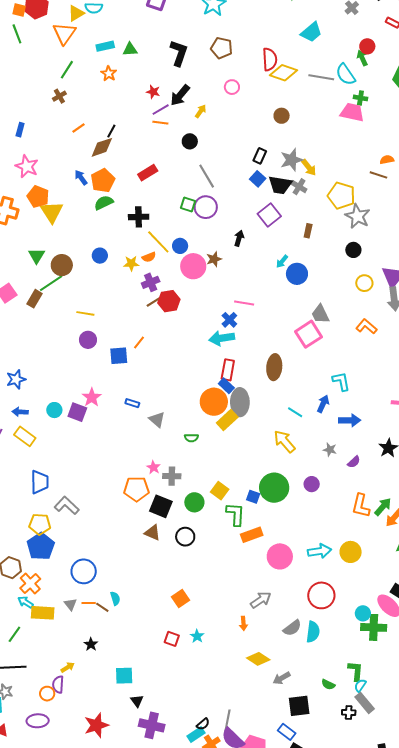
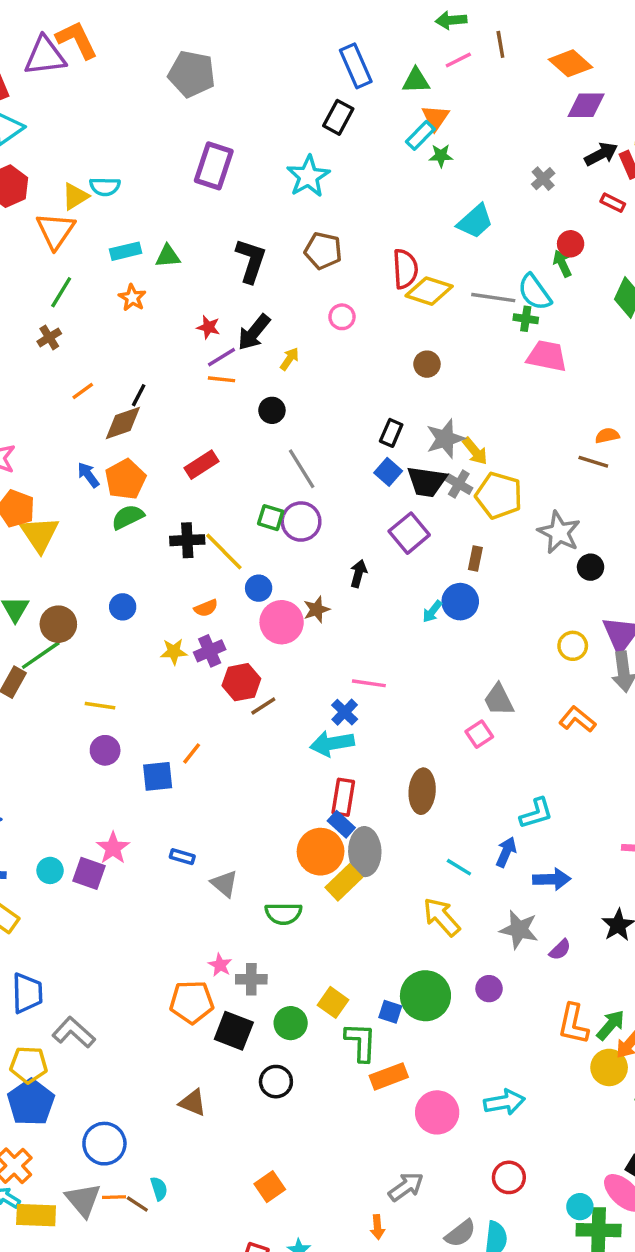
green cross: (360, 98) -> (526, 319), moved
yellow pentagon: (341, 196) -> (499, 496), moved
yellow line: (158, 242) -> (224, 551), moved
black circle: (353, 250) -> (591, 567), moved
yellow star: (131, 263) -> (174, 652), moved
blue circle: (297, 274) -> (460, 602), moved
brown line: (154, 302) -> (263, 706), moved
pink square: (308, 334) -> (479, 734), size x0.6
cyan L-shape: (341, 381) -> (536, 813), turned 85
green semicircle: (191, 438) -> (283, 914), size x1.5
gray star: (330, 450) -> (519, 930), size x1.6
brown triangle: (152, 533) -> (193, 1103), moved
yellow circle: (351, 552) -> (609, 1067), moved
red circle: (321, 595) -> (509, 1177), size x0.7
gray triangle: (70, 604) -> (83, 1200), size x1.6

